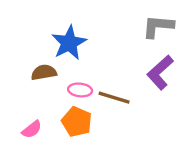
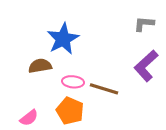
gray L-shape: (158, 26) -> (144, 24), size x0.7

